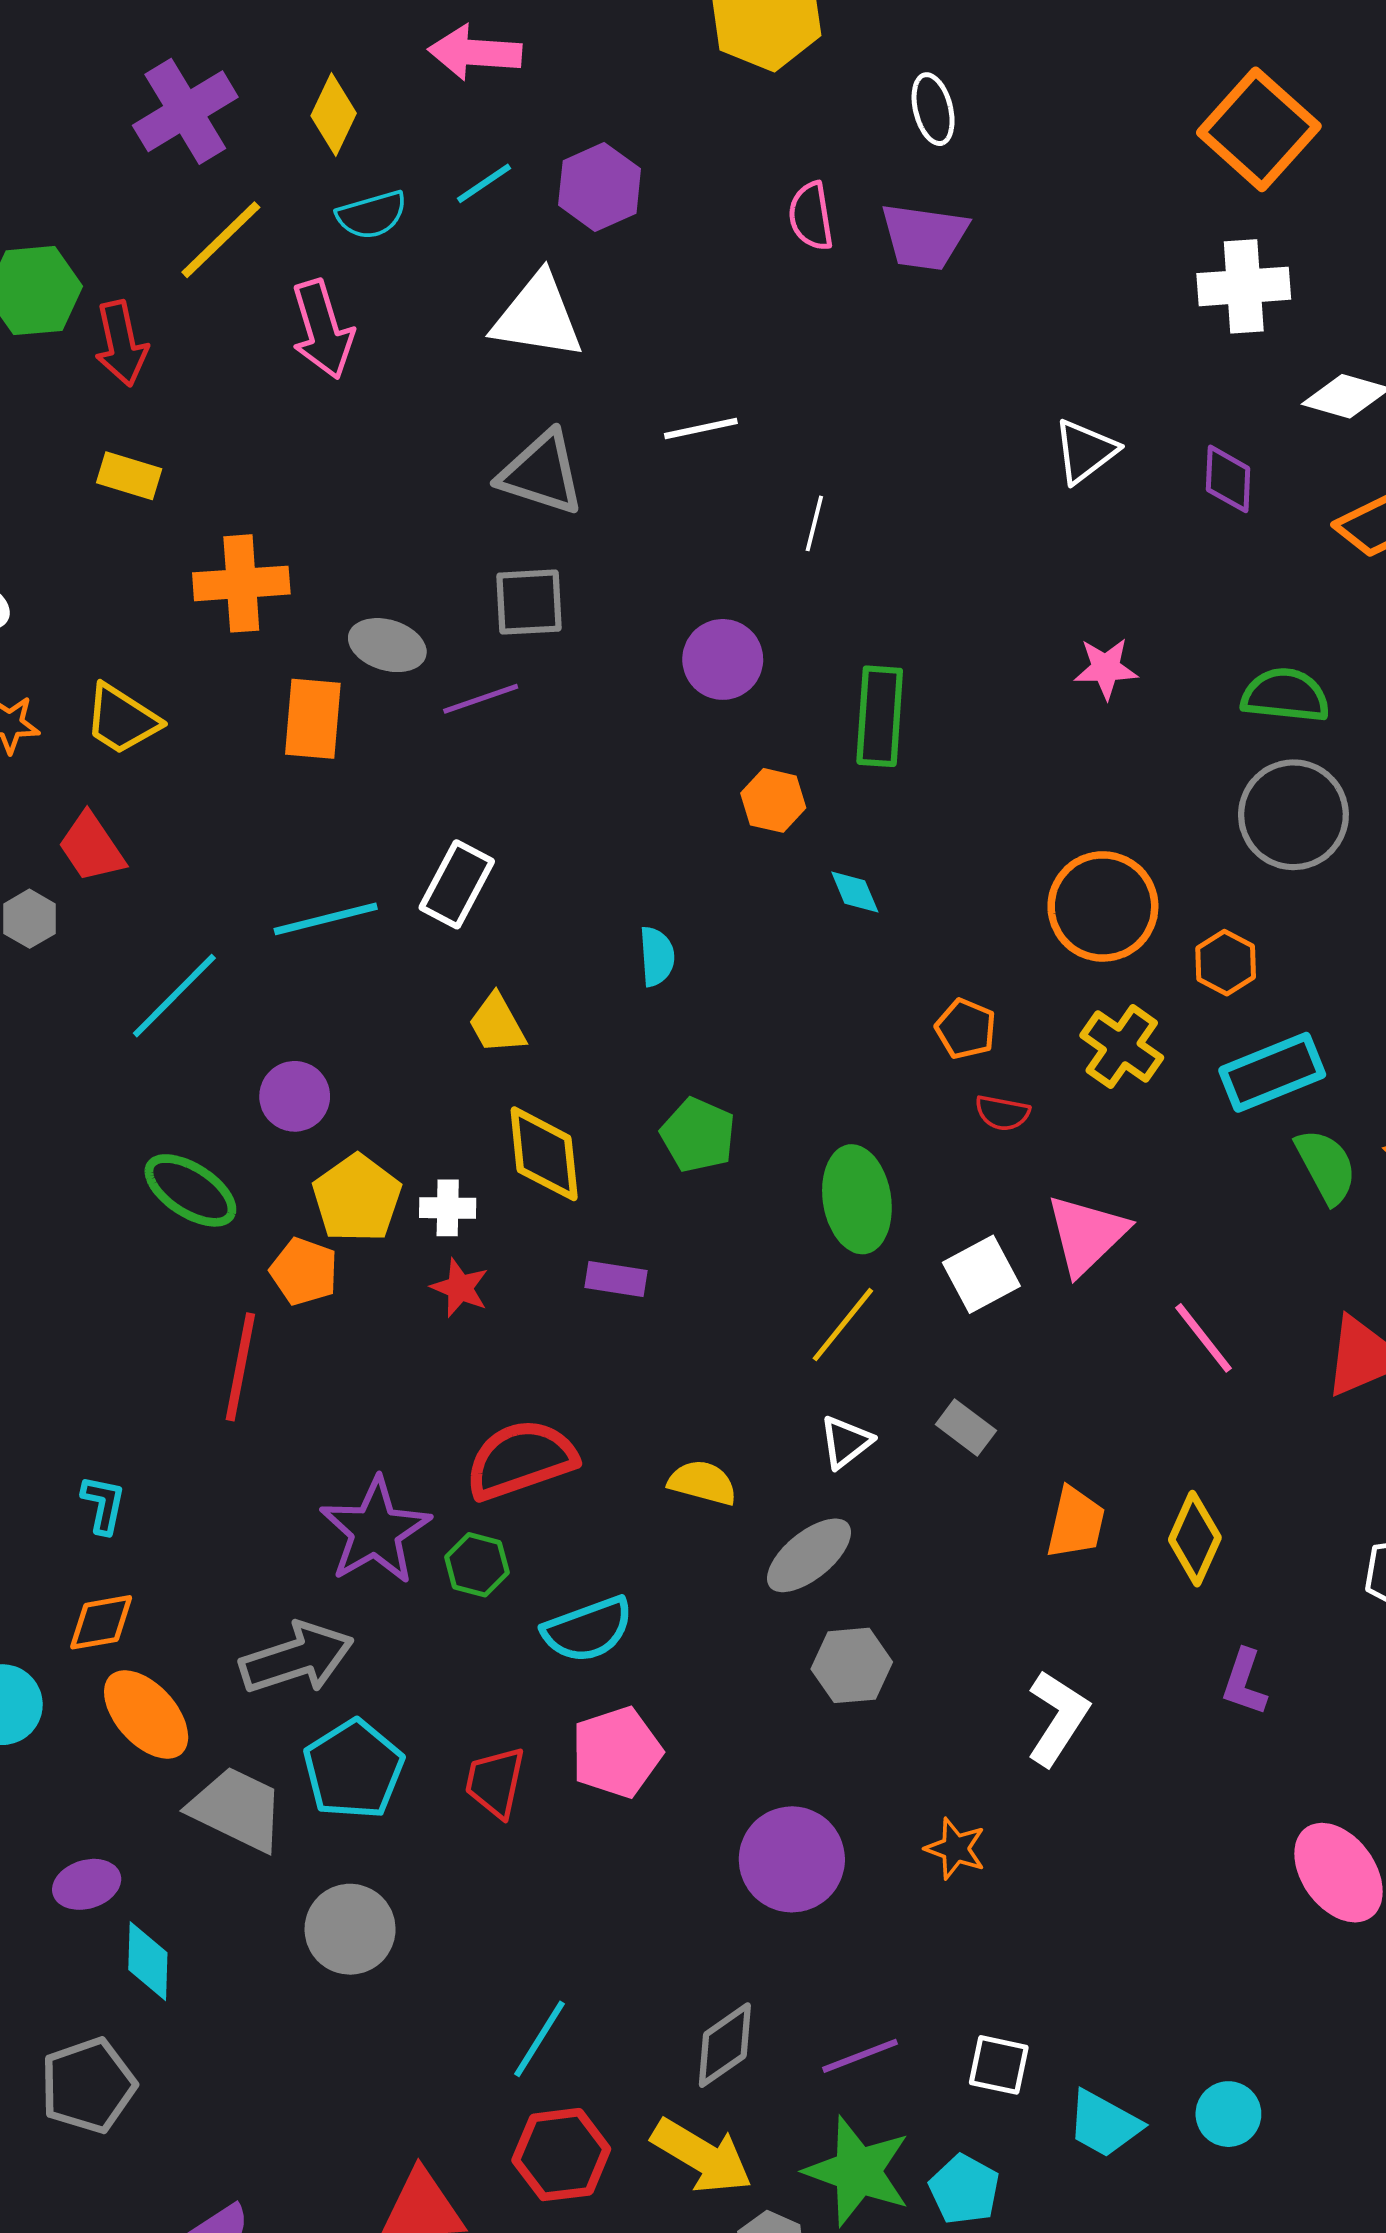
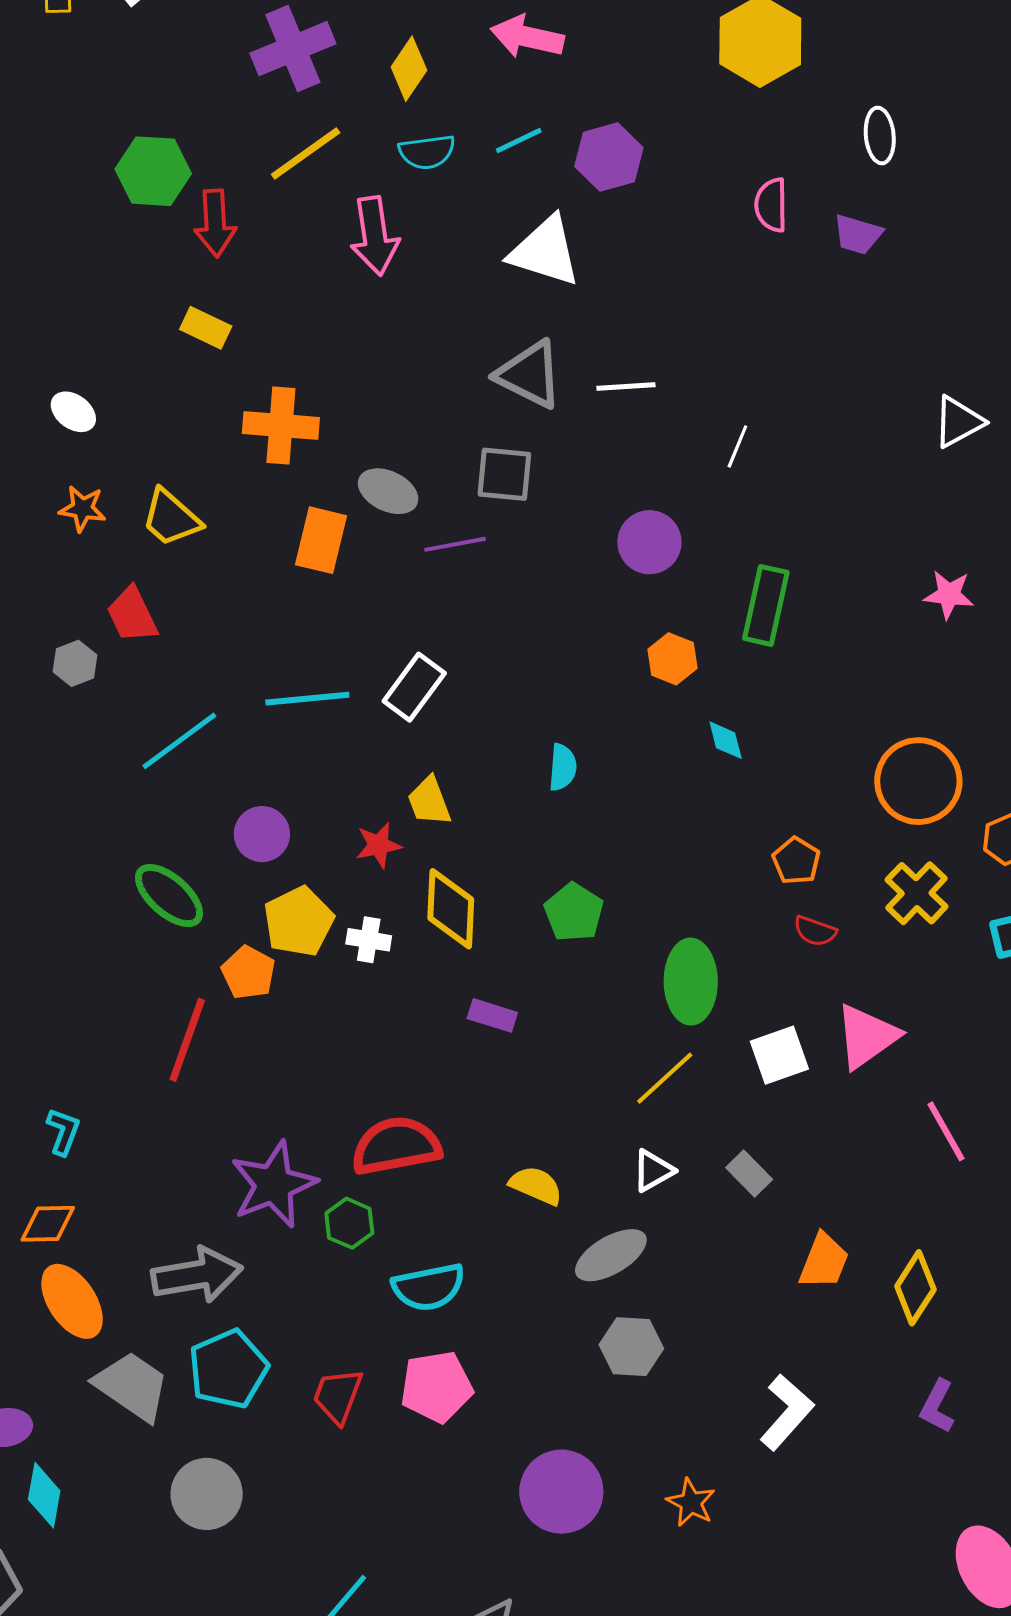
purple trapezoid: (924, 236) -> (858, 234), size x0.7
white line: (701, 429) -> (626, 386), moved
red star: (460, 1288) -> (378, 845), moved, turned 30

